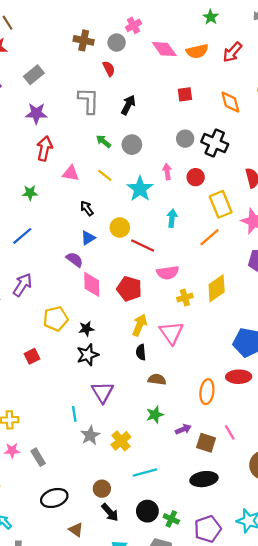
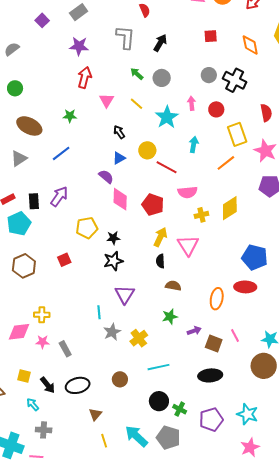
pink triangle: (71, 173) -> (107, 100), turned 49
black arrow: (110, 512) -> (48, 385), moved
brown triangle: (76, 530) -> (95, 414), turned 32

